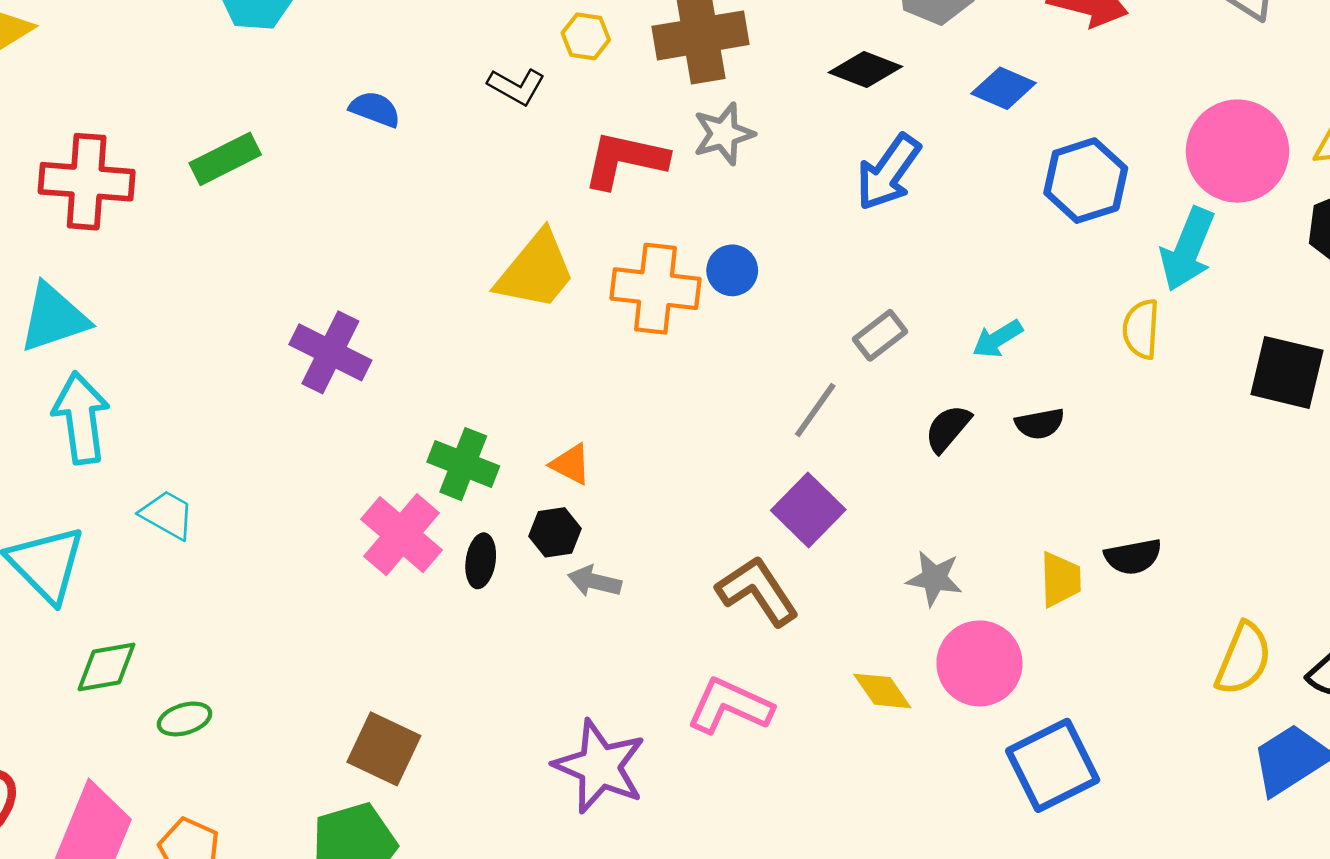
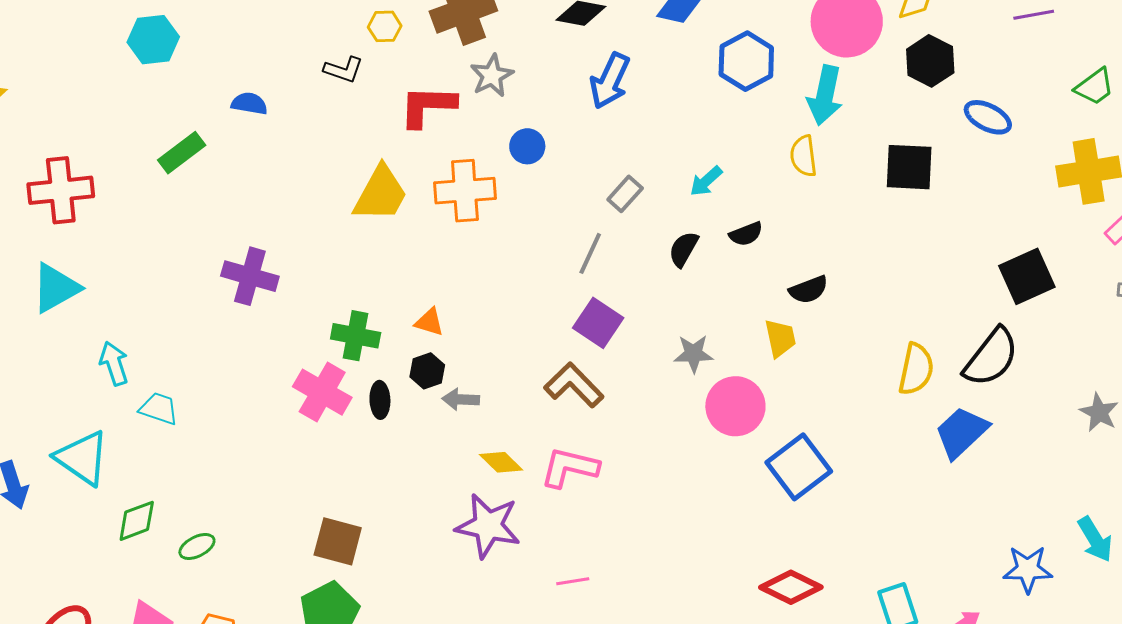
green rectangle: (225, 159) -> (182, 153), moved
blue circle: (732, 270) -> (527, 146), moved
cyan arrow: (81, 418) -> (114, 363), moved, size x0.7
black semicircle: (1133, 557) -> (809, 290), moved
yellow diamond: (882, 691) -> (501, 462), moved

